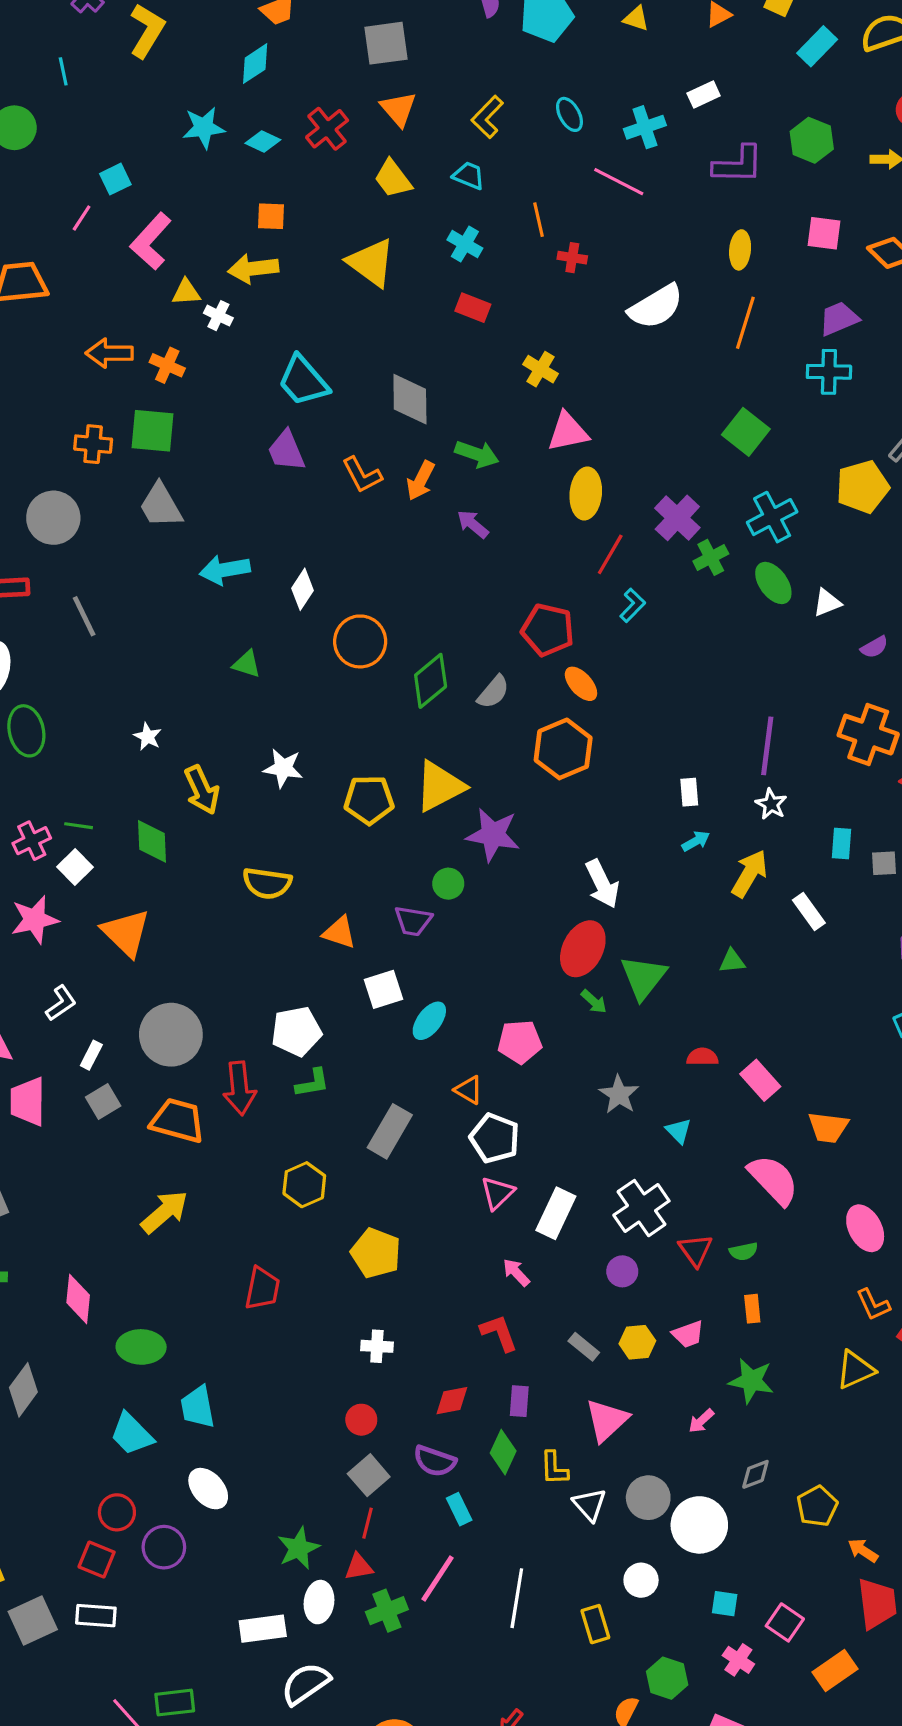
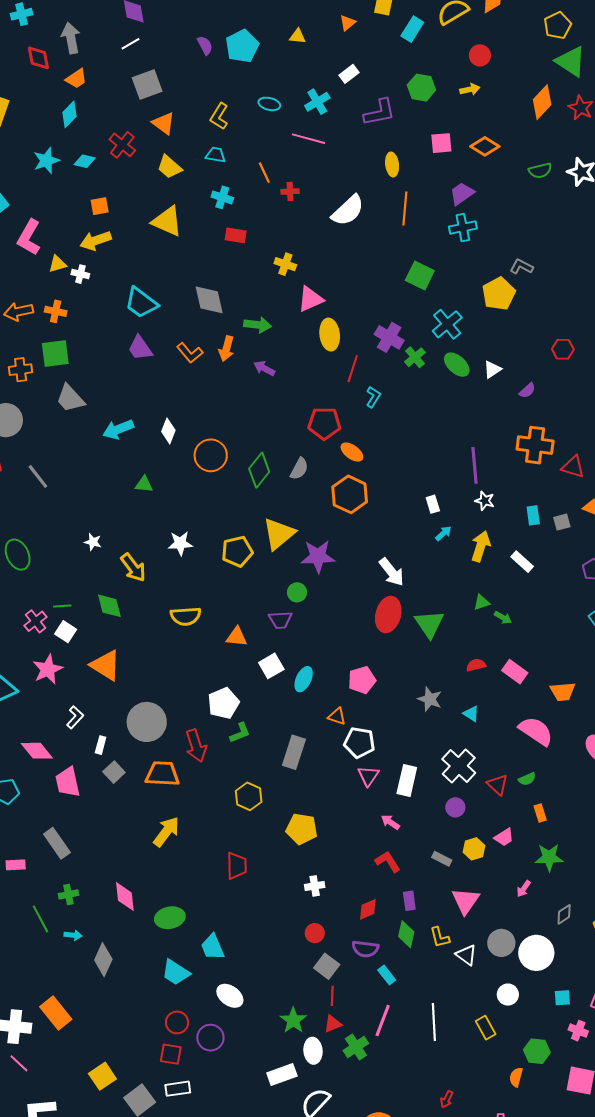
cyan ellipse: (569, 114) -> (269, 104), turned -35
green arrow: (594, 1001) -> (503, 618), moved

